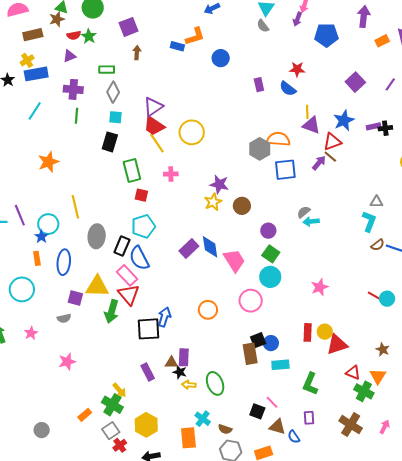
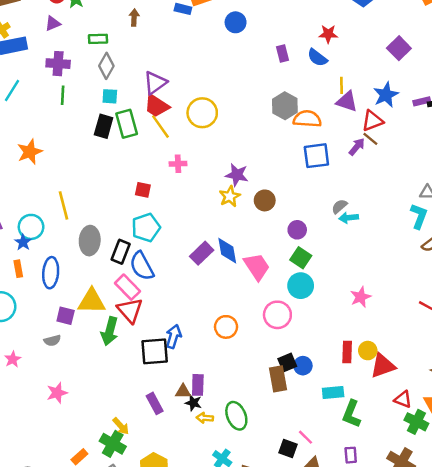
gray hexagon: (260, 149) -> (285, 106), moved
green rectangle: (132, 170) -> (127, 124), moved
cyan rectangle: (280, 365) -> (333, 392), moved

